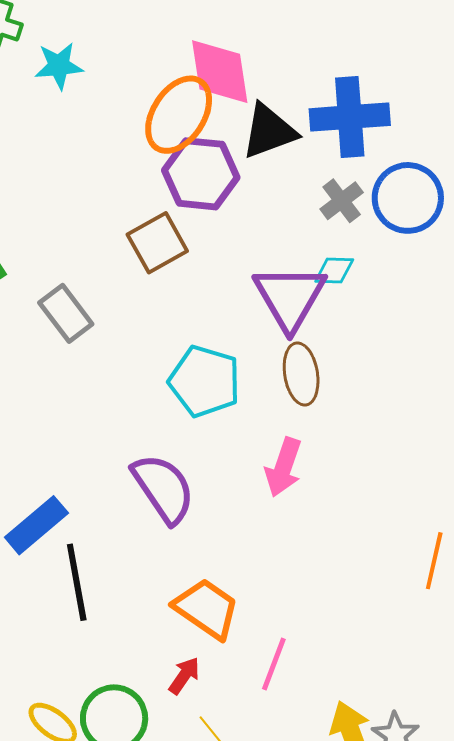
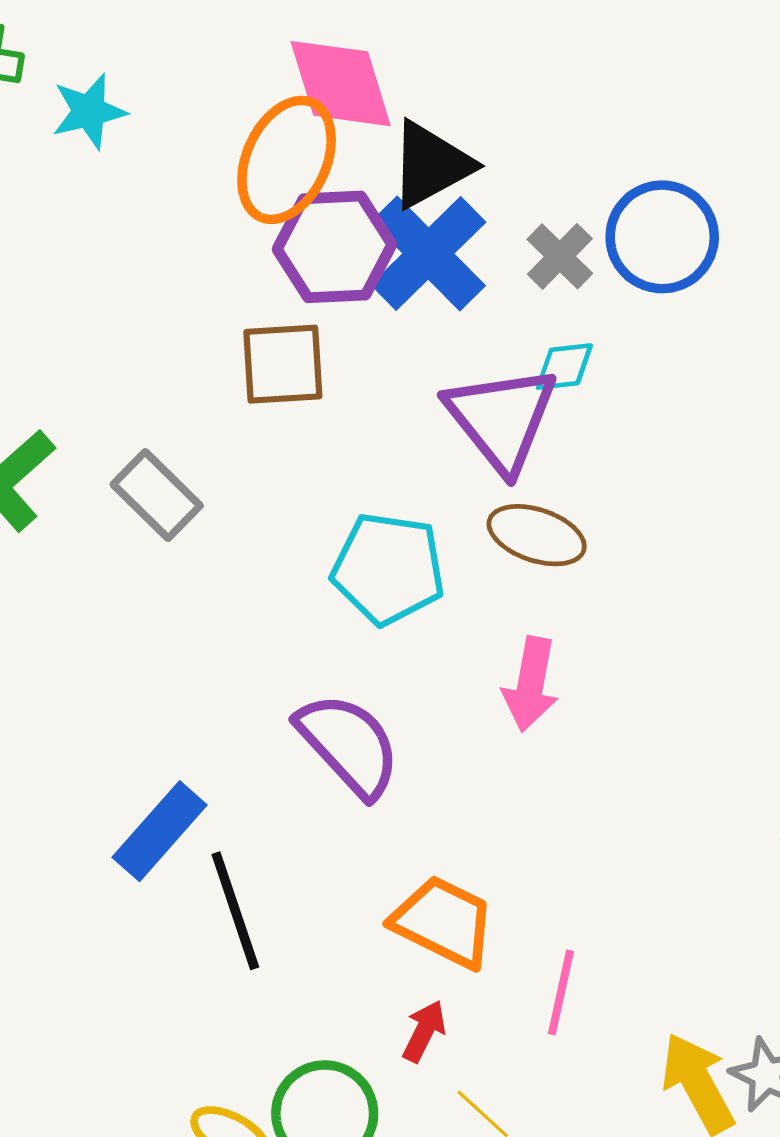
blue cross: (350, 117) -> (428, 253), moved, turned -32
brown square: (157, 243) -> (283, 364), turned 34
brown ellipse: (301, 374) -> (537, 535), turned -54

